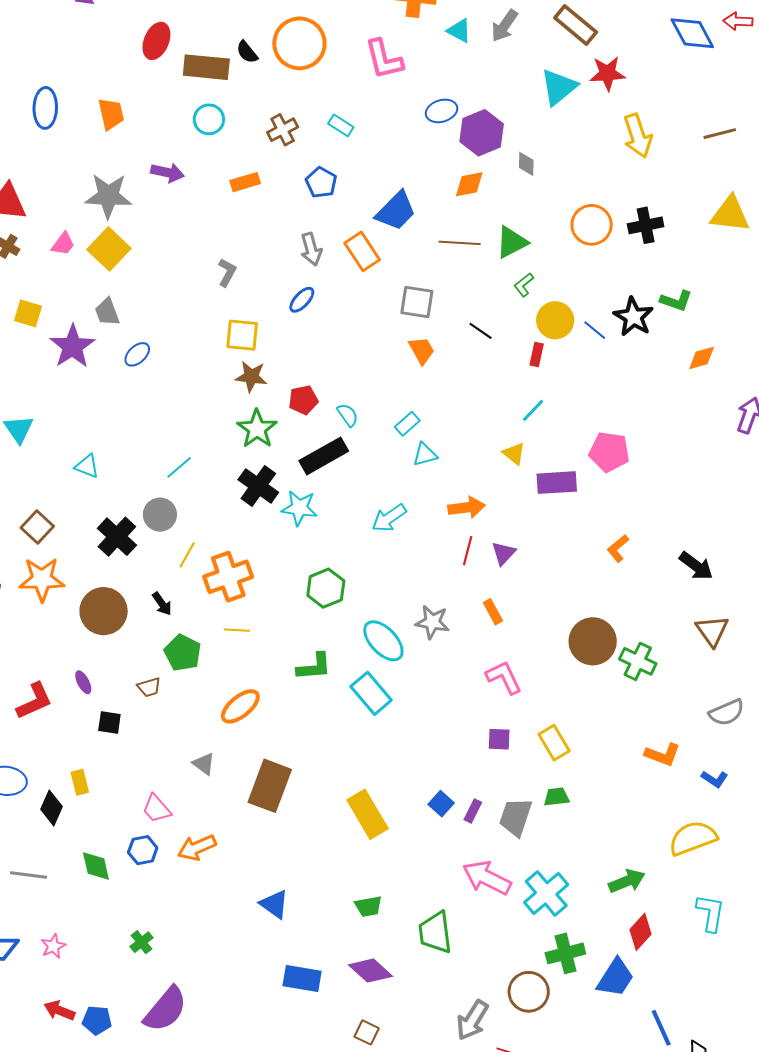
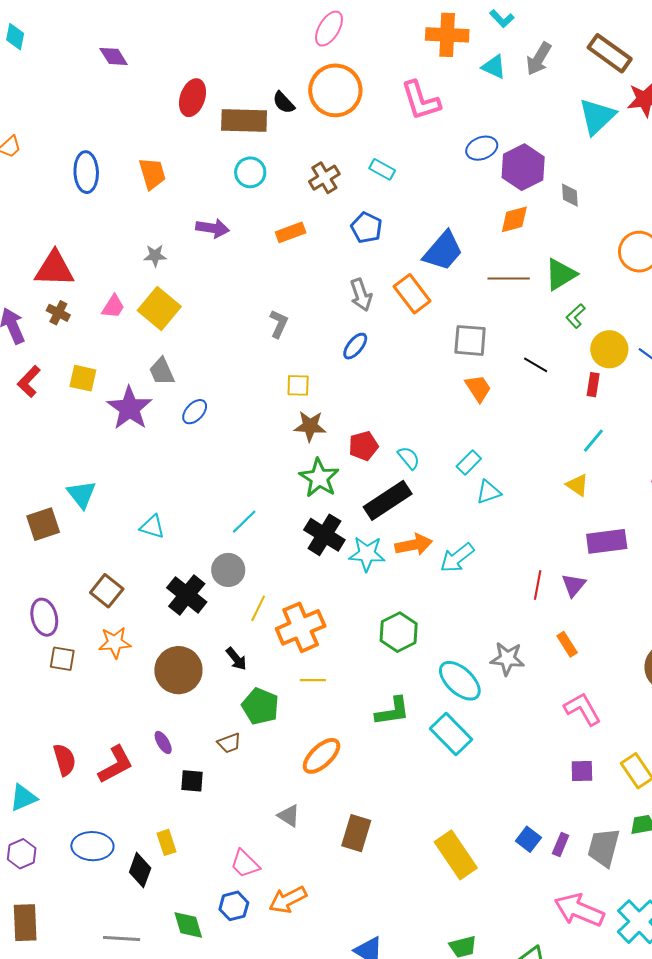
gray star: (108, 196) -> (155, 256), size x0.5
yellow square: (242, 335) -> (298, 385), size x0.7
purple rectangle: (557, 483) -> (607, 541), moved
orange arrow: (467, 507) -> (414, 545), moved
orange star: (42, 579) -> (115, 643), size x0.7
brown rectangle: (270, 786) -> (356, 833), size x0.7

